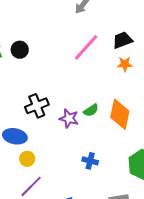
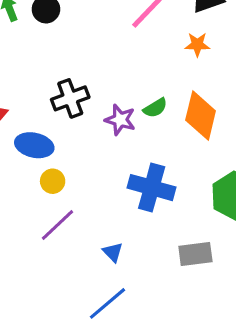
orange star: (125, 64) -> (197, 45), moved
blue cross: (90, 161) -> (152, 188), size x1.8

